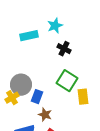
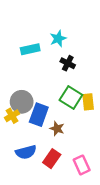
blue rectangle: (37, 97) -> (39, 115), size x1.5
yellow rectangle: (83, 97) -> (88, 102), moved
brown star: (45, 115) -> (57, 129), moved

